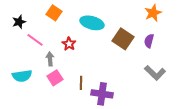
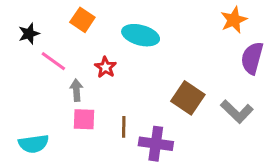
brown square: (123, 39) -> (188, 98), moved
purple semicircle: (149, 41) -> (252, 58), moved, size x1.5
cyan semicircle: (22, 76) -> (34, 144), moved
pink square: (55, 78) -> (84, 119), turned 35

